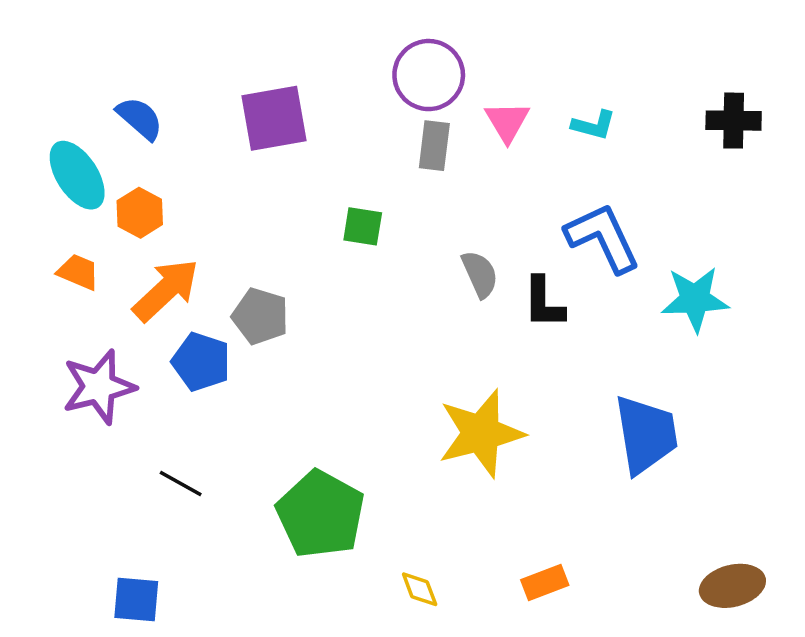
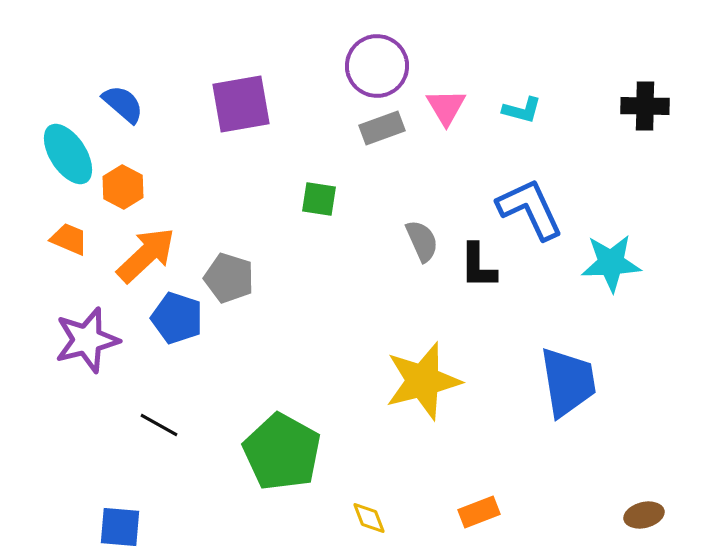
gray rectangle: (434, 146) -> (382, 128), turned 63
brown ellipse: (732, 586) -> (644, 515), size x0.7

